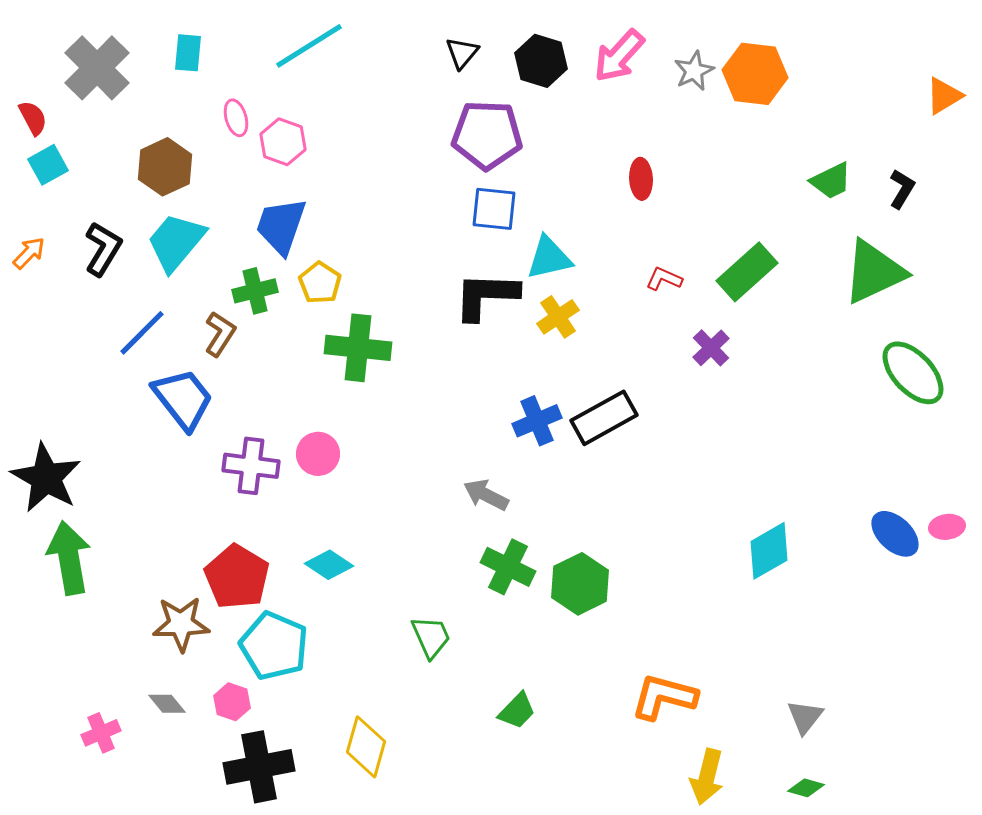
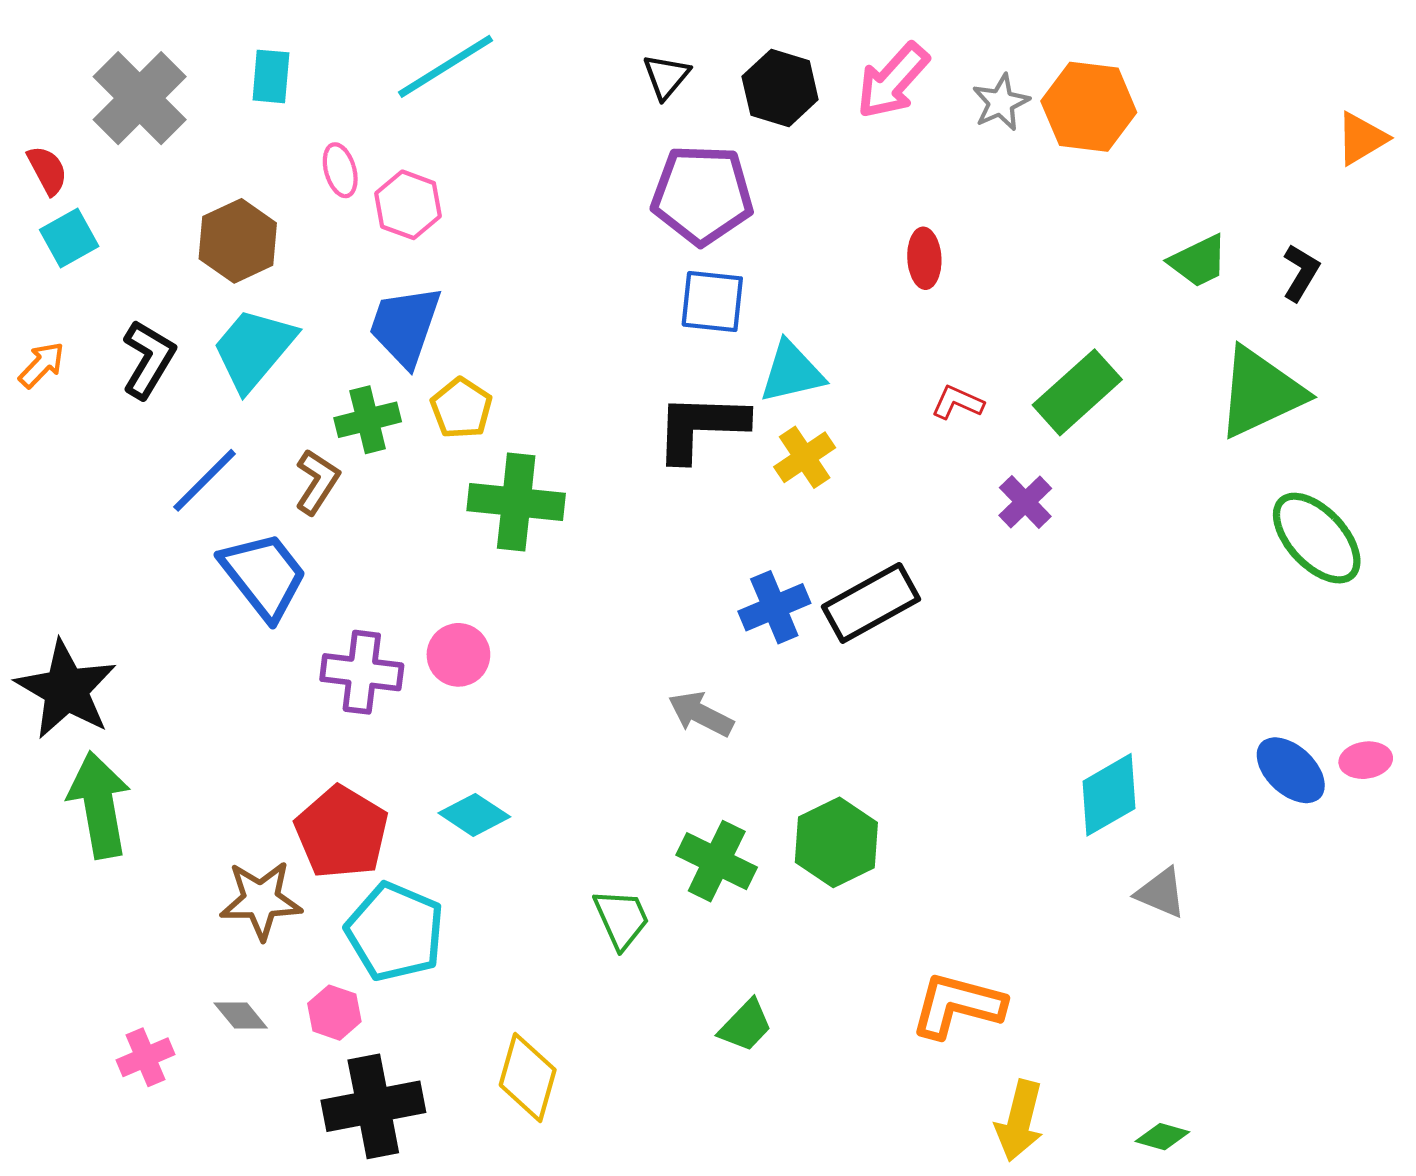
green cross: (508, 567) -> (717, 861), moved
gray triangle: (805, 717) -> (1161, 893), moved, turned -45

